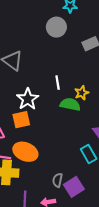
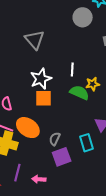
orange square: (21, 120) -> (44, 98), moved
gray semicircle: (58, 180) -> (55, 139), moved
purple square: (74, 187) -> (62, 157), moved

